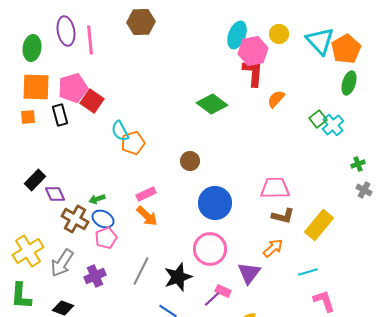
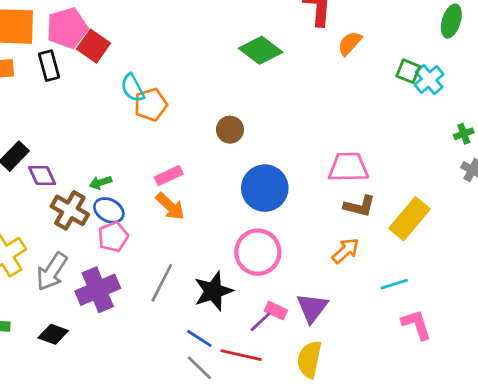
green square: (318, 119) -> (408, 71), turned -30
purple triangle: (249, 273) -> (312, 308), moved
purple cross: (95, 276) -> (98, 290), size x1.4

